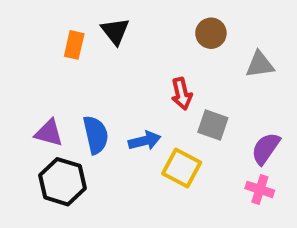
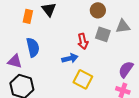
gray square: (213, 125) -> (103, 34), moved
blue semicircle: (96, 135) -> (33, 47), moved
blue arrow: (145, 141) -> (70, 58), moved

